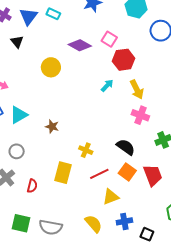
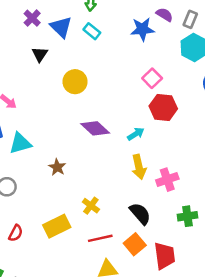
blue triangle: (28, 16) -> (61, 27), turned -36
purple diamond: (80, 45) -> (95, 128), moved
yellow circle: (51, 67) -> (75, 82), moved
yellow arrow: (137, 89) -> (139, 167), moved
pink cross: (140, 115) -> (167, 180), turned 36
yellow rectangle: (63, 173) -> (57, 226), turned 35

